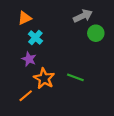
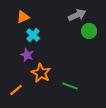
green line: (75, 77) -> (70, 86), moved
orange line: (26, 96) -> (16, 90), moved

